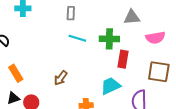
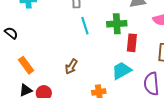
cyan line: (77, 38) -> (85, 26), turned 60

